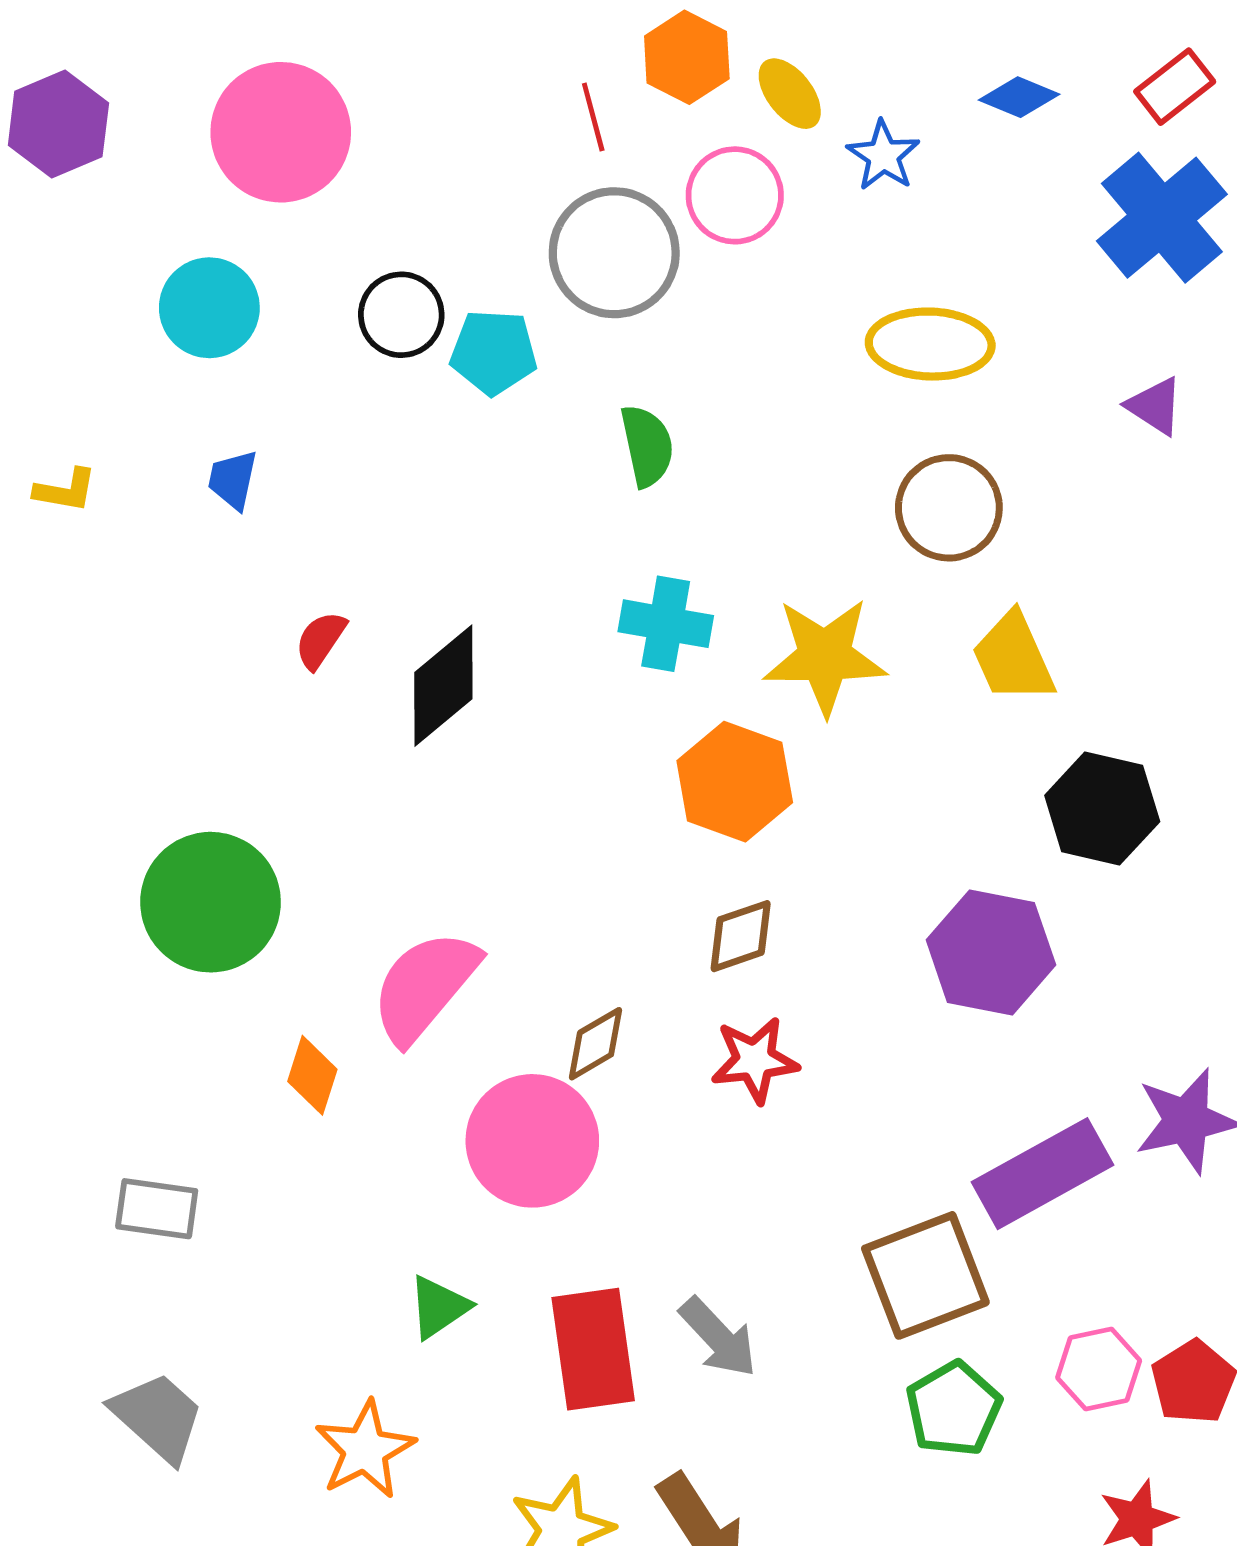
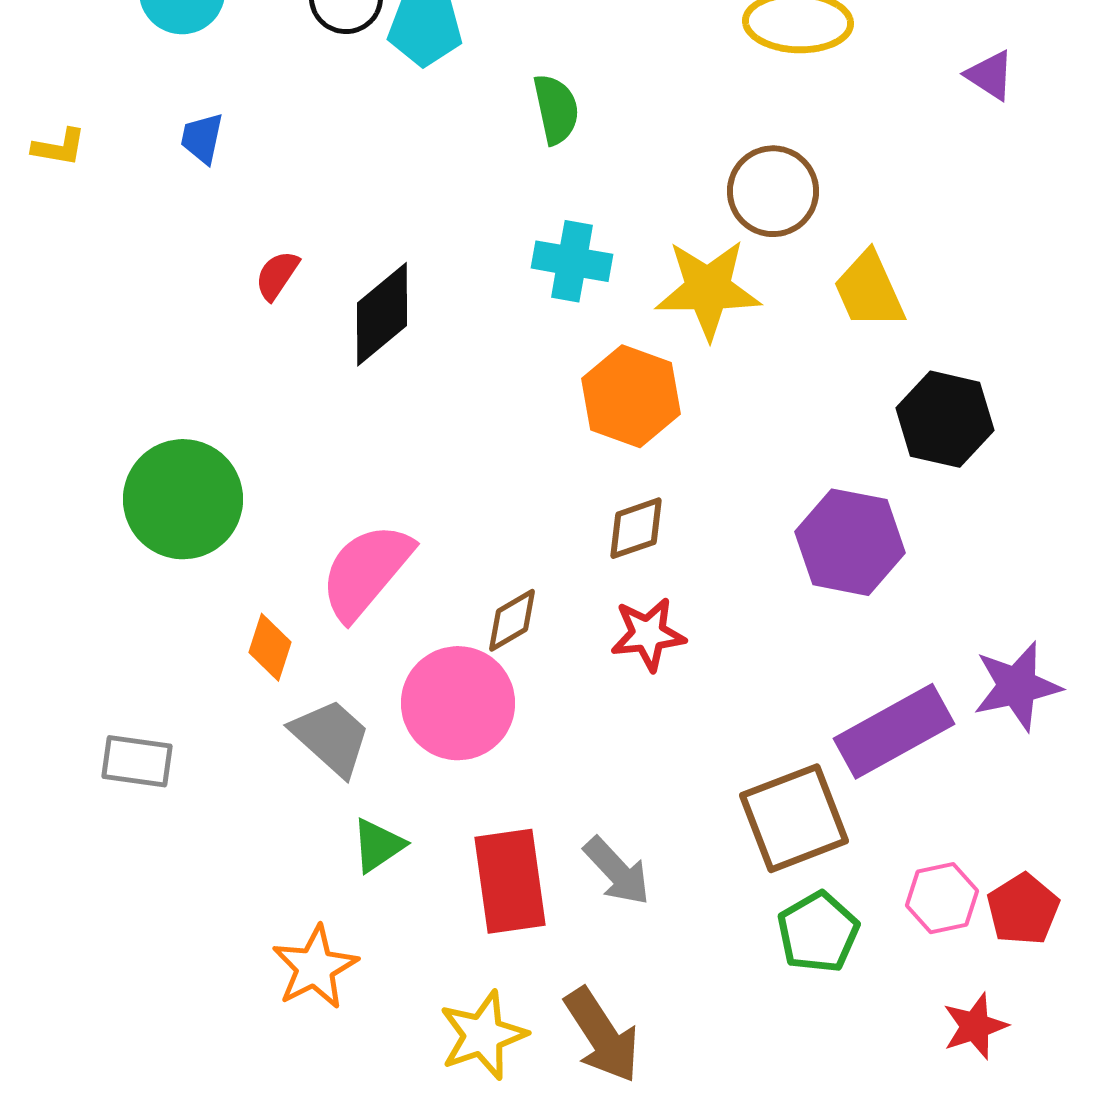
brown circle: (949, 508) -> (773, 191), moved
gray trapezoid: (158, 1417) -> (331, 737), moved

